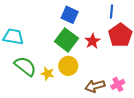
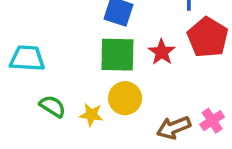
green square: (66, 40) -> (117, 55), turned -30
green semicircle: (25, 66) -> (52, 106), size x0.7

